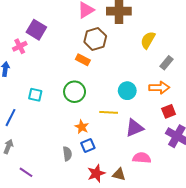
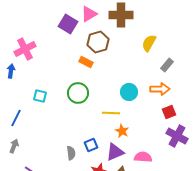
purple square: (36, 30) -> (68, 24), moved
pink cross: (20, 46) -> (25, 49), size x1.5
orange star: (82, 127) -> (122, 131), moved
purple triangle: (134, 128) -> (115, 152), moved

